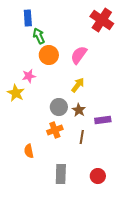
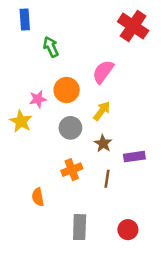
blue rectangle: (28, 18) -> (25, 20), moved
orange circle: (49, 55) -> (67, 90), moved
gray circle: (59, 107) -> (70, 128), moved

